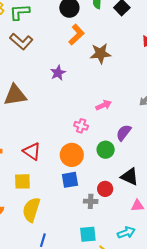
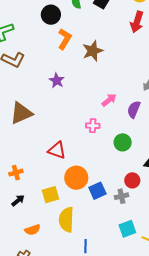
purple semicircle: (124, 133) -> (134, 109), moved
red triangle: (32, 151) -> (57, 150), moved
orange circle: (72, 155) -> (76, 178), moved
blue square: (70, 180) -> (97, 191), moved

